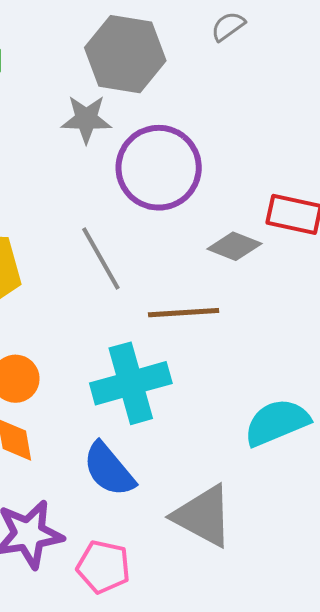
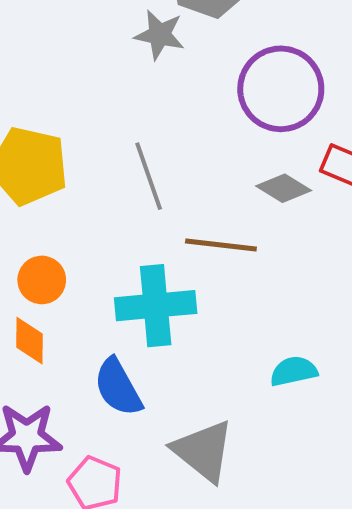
purple circle: (159, 168) -> (281, 89), moved
cyan semicircle: (277, 422) -> (294, 371), size x0.7

